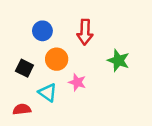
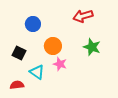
red arrow: (85, 32) -> (83, 16), moved, turned 72
orange circle: (57, 59) -> (53, 46), moved

